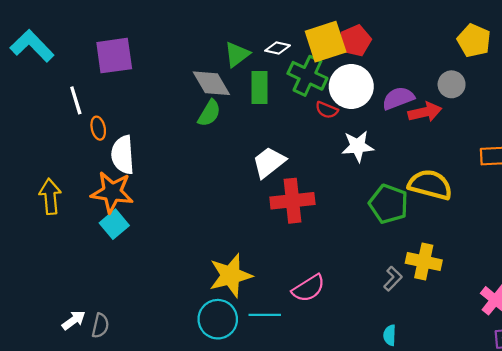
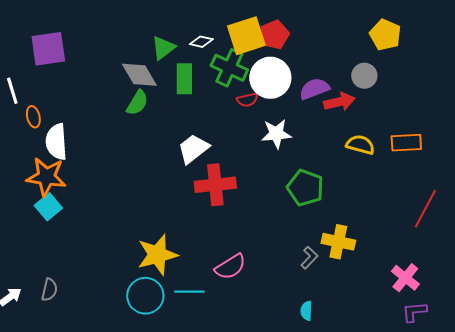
red semicircle: (327, 110) -> (247, 100), turned -35
yellow semicircle: (430, 185) -> (360, 145), moved, size x0.7
gray semicircle: (100, 326) -> (49, 290), moved

